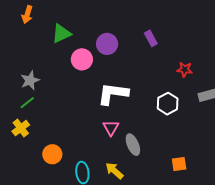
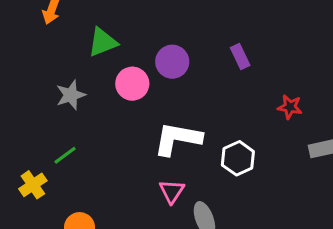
gray star: (30, 80) -> (71, 95), moved
green line: (27, 103) -> (65, 155), moved
white hexagon: (168, 104) -> (238, 158), moved

